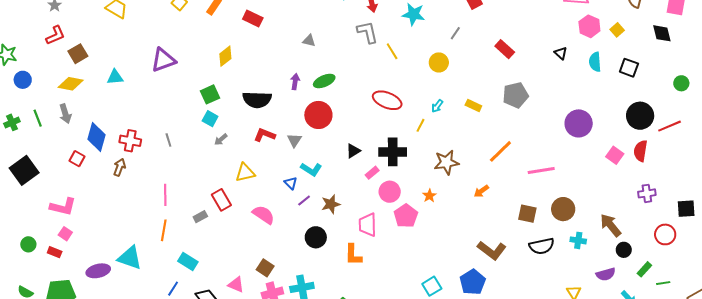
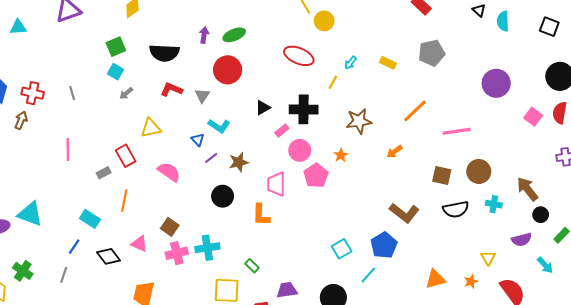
yellow circle: (439, 62) -> (324, 21), moved
cyan semicircle: (595, 62) -> (503, 21), moved
orange line: (164, 230) -> (124, 201), moved

